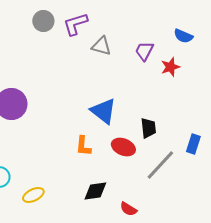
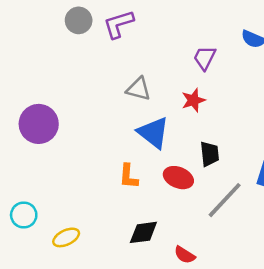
gray triangle: (101, 46) -> (138, 89), moved
red star: (170, 67) -> (193, 100), moved

